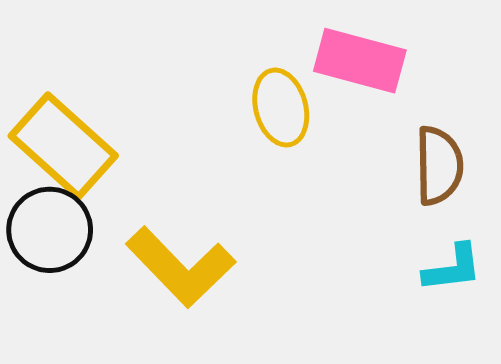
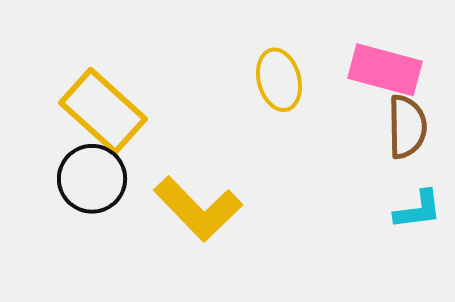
pink rectangle: (360, 61) -> (385, 70), moved

